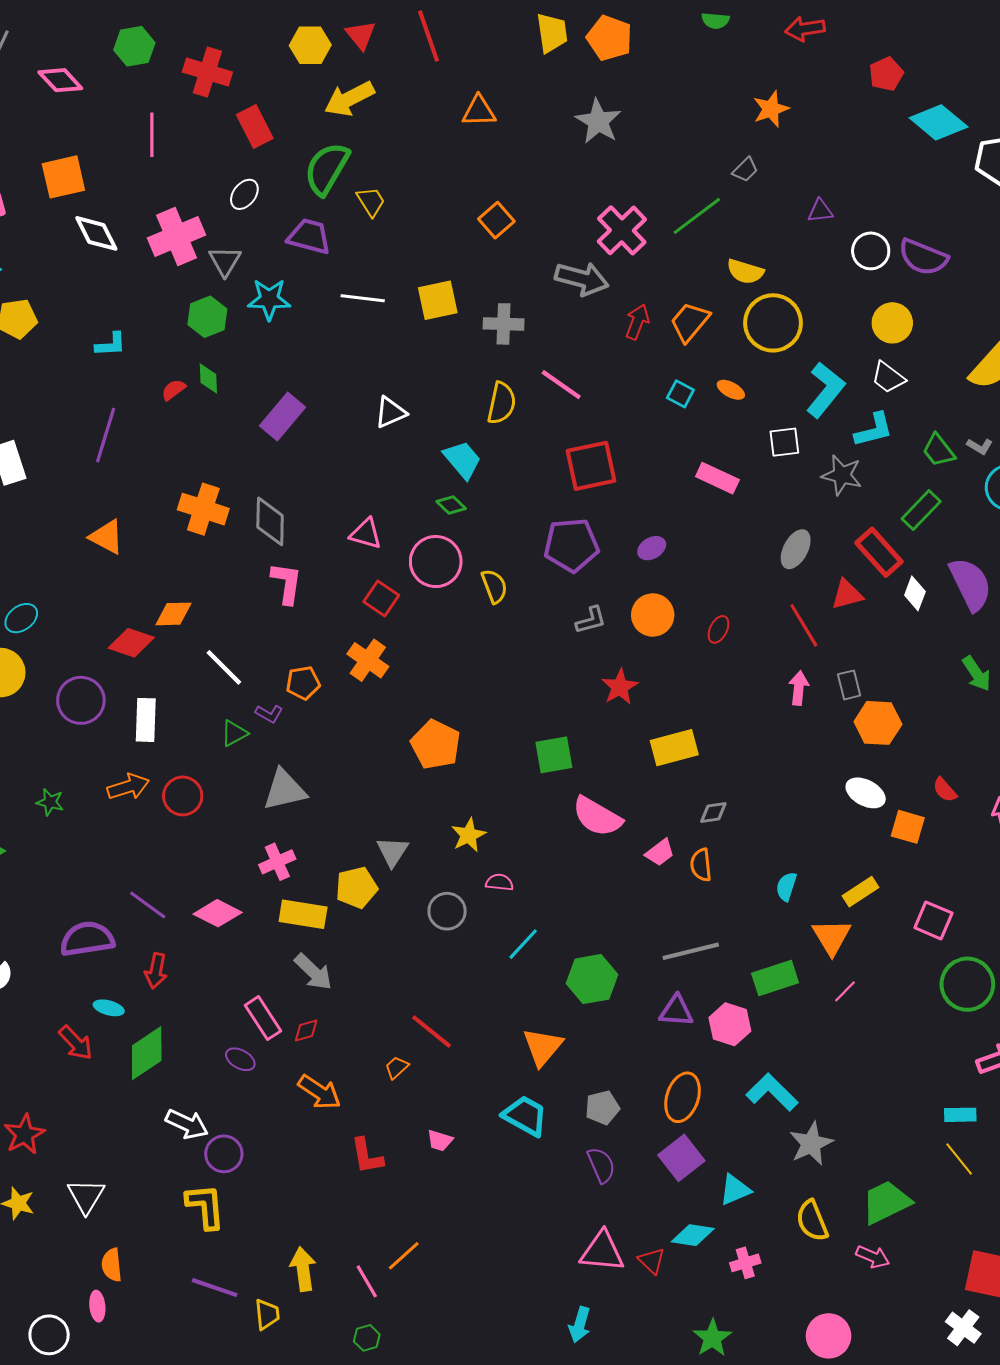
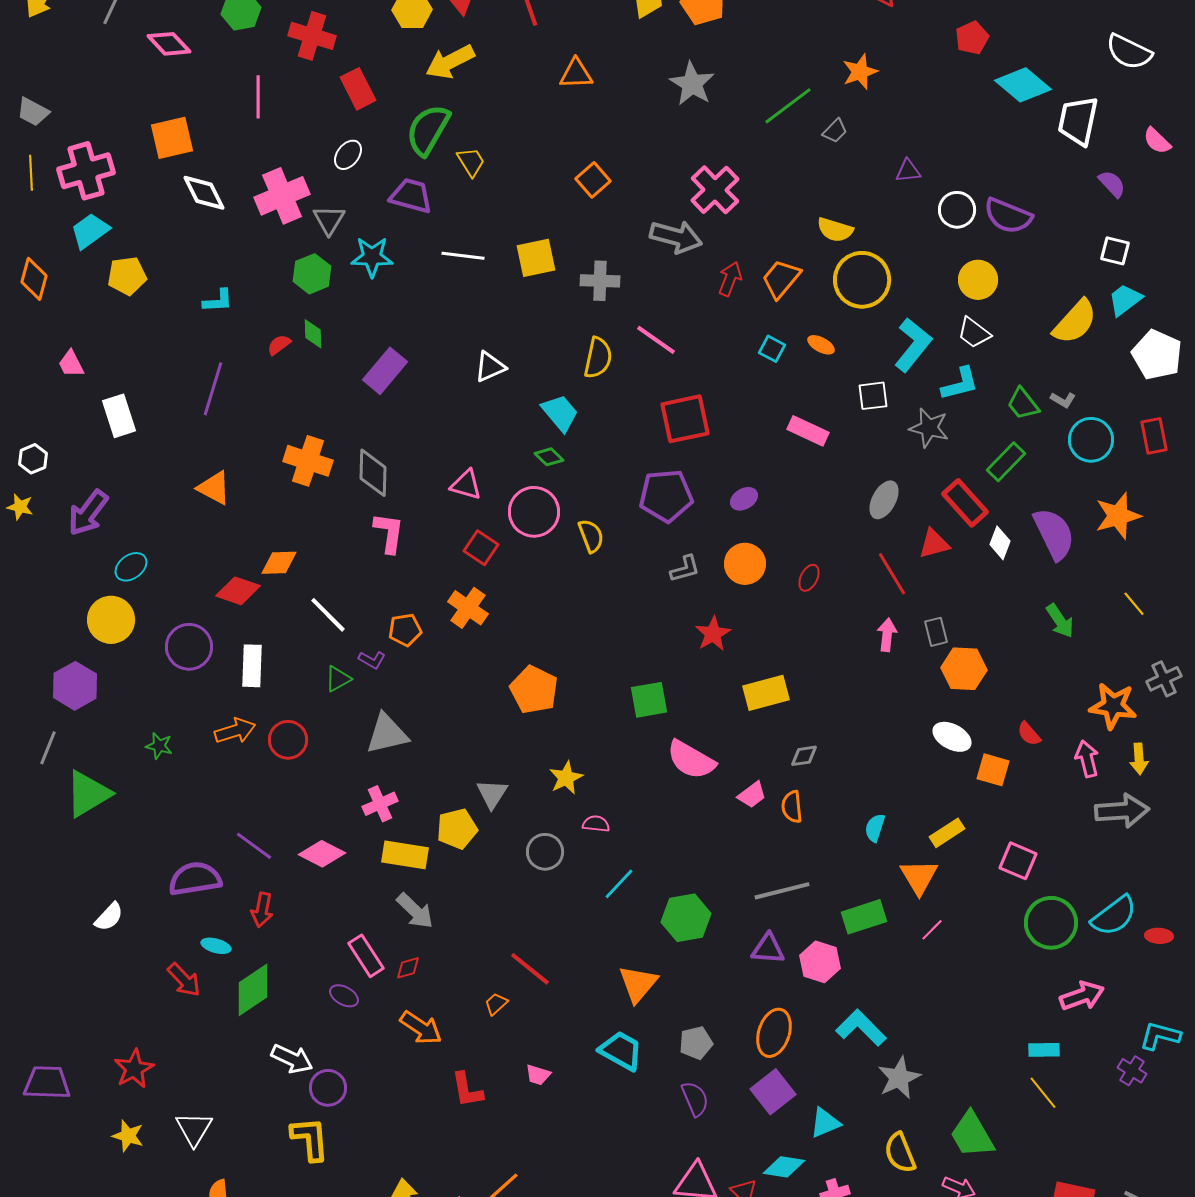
green line: (697, 216) -> (788, 106), moved
green trapezoid: (886, 1202) -> (972, 1135), turned -94

